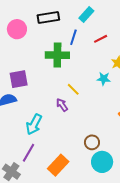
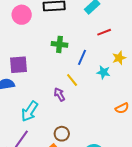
blue line: (73, 37) -> (82, 57), moved
green cross: (57, 55) -> (59, 44), size x0.7
brown circle: (92, 142) -> (62, 134), moved

